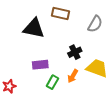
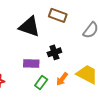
black cross: (75, 52) -> (54, 52), moved

